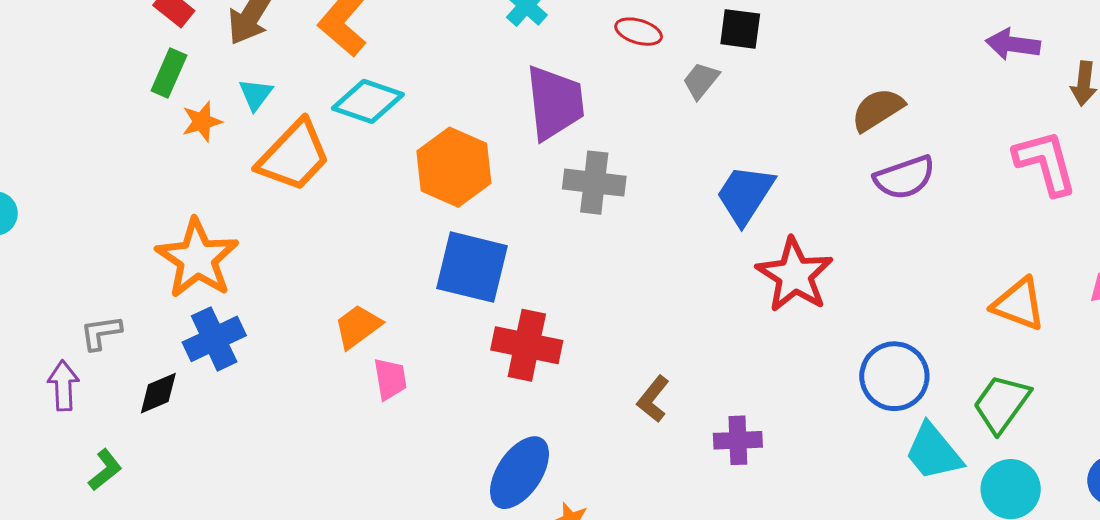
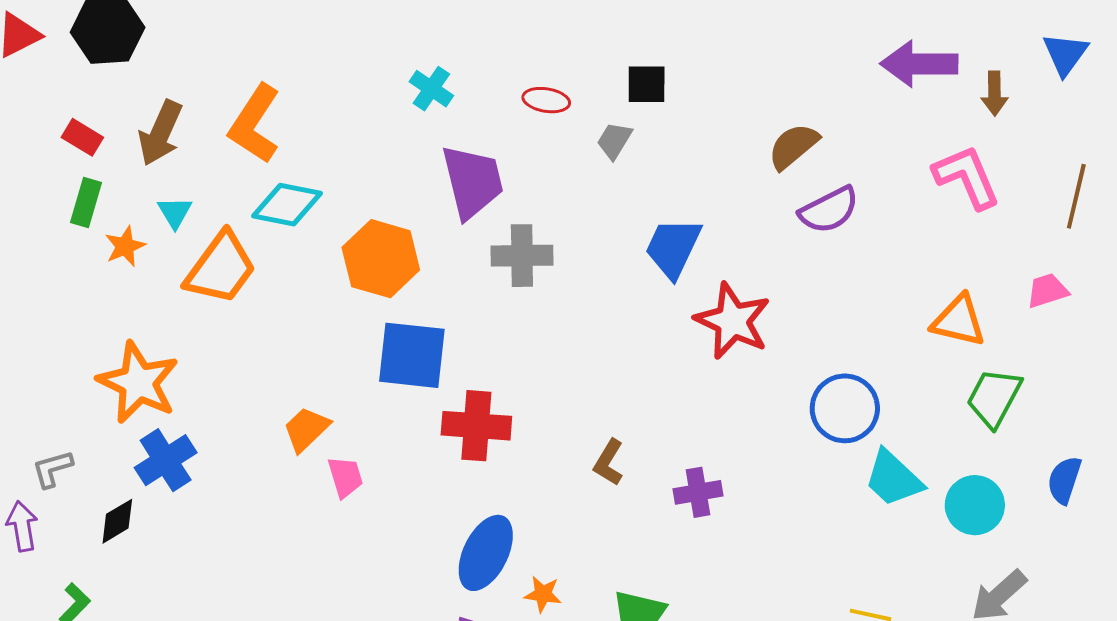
purple arrow: (1013, 44) -> (919, 64), size x1.4
green trapezoid: (1001, 404) -> (994, 398), moved

